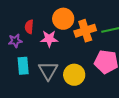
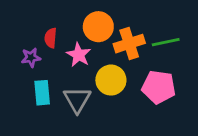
pink star: (49, 39) -> (79, 55), turned 30
yellow circle: (74, 75) -> (111, 80), moved

